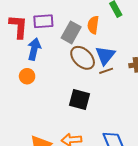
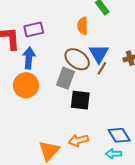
gray rectangle: (71, 32) -> (66, 78), moved
brown line: (106, 71) -> (102, 68), turned -32
orange circle: (27, 76) -> (26, 85), size x1.6

